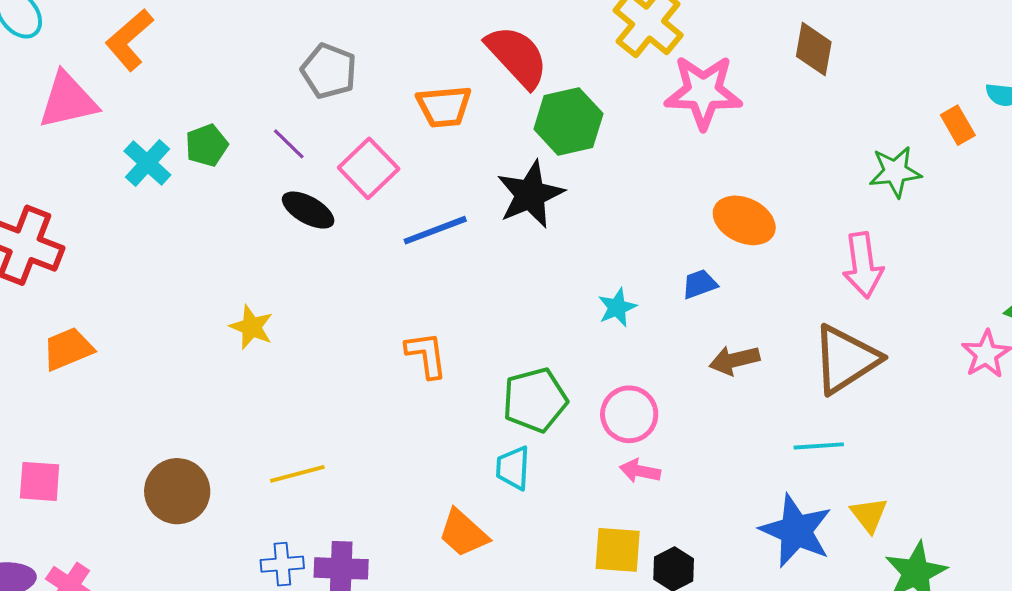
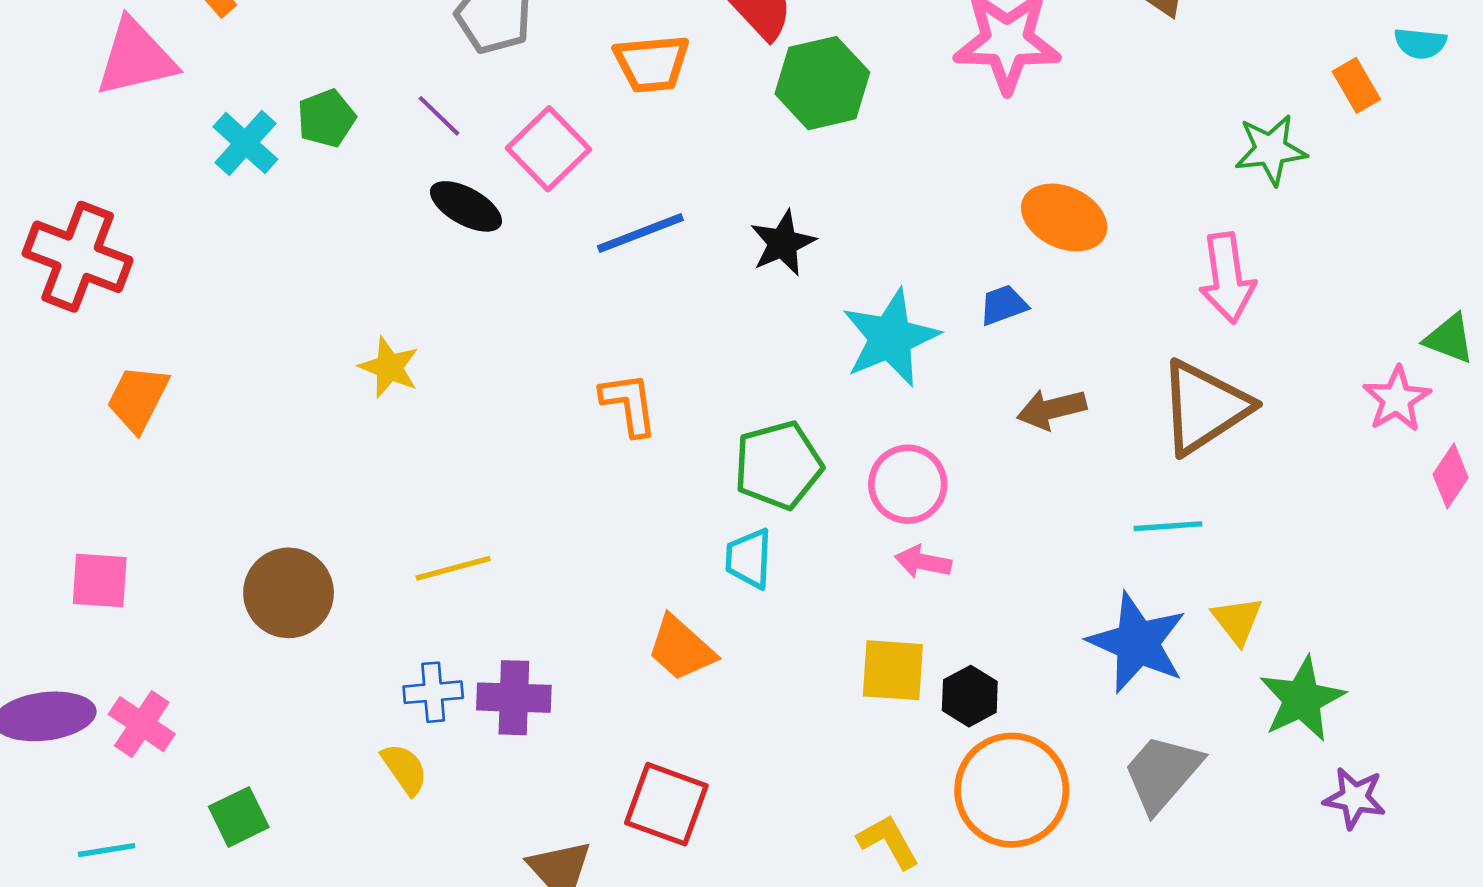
black star: (530, 194) -> (783, 243), moved, size x0.7
cyan star: (617, 307) -> (890, 338), size x1.8
orange trapezoid: (68, 349) -> (138, 398), turned -40

